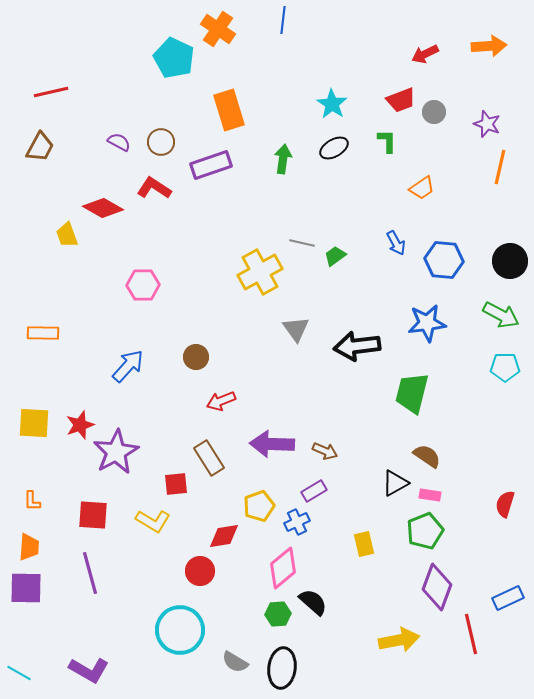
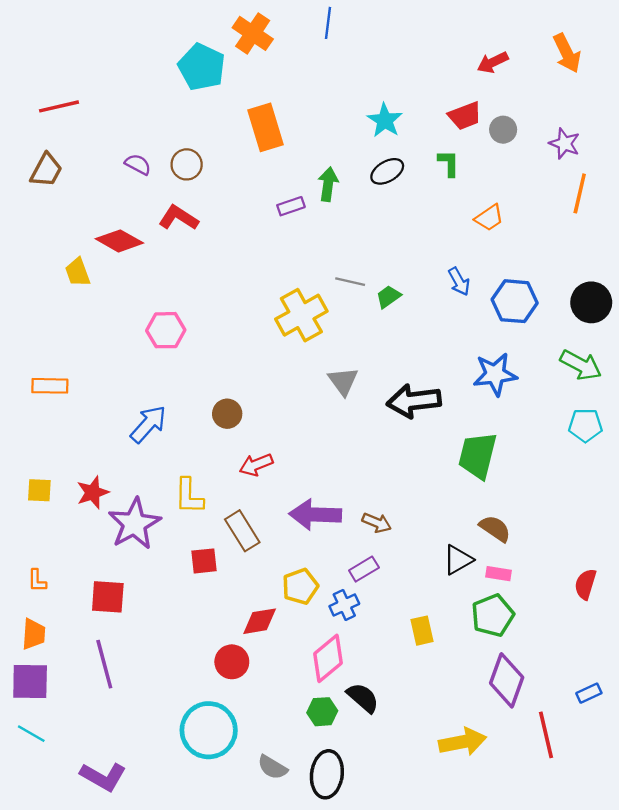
orange arrow: (489, 46) -> (567, 53), turned 68
purple rectangle: (211, 165) -> (291, 206), moved, size x0.6
yellow square: (34, 423) -> (39, 490), size x0.7
yellow L-shape: (153, 521) -> (189, 496), moved, turned 60
blue rectangle: (508, 598) -> (589, 693), size x0.7
cyan line: (19, 673) -> (31, 734), moved

